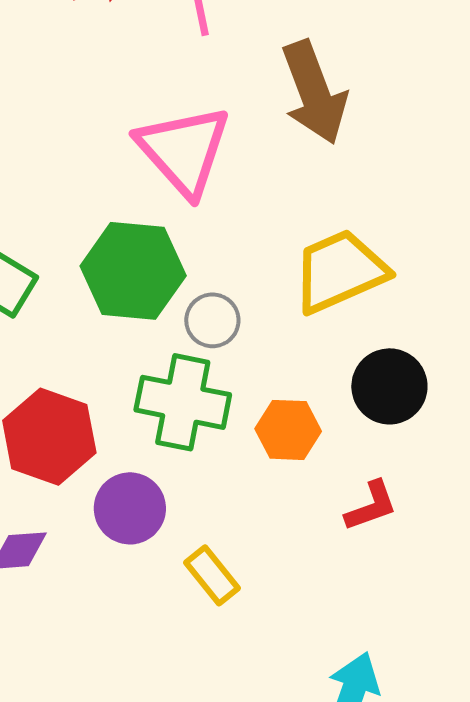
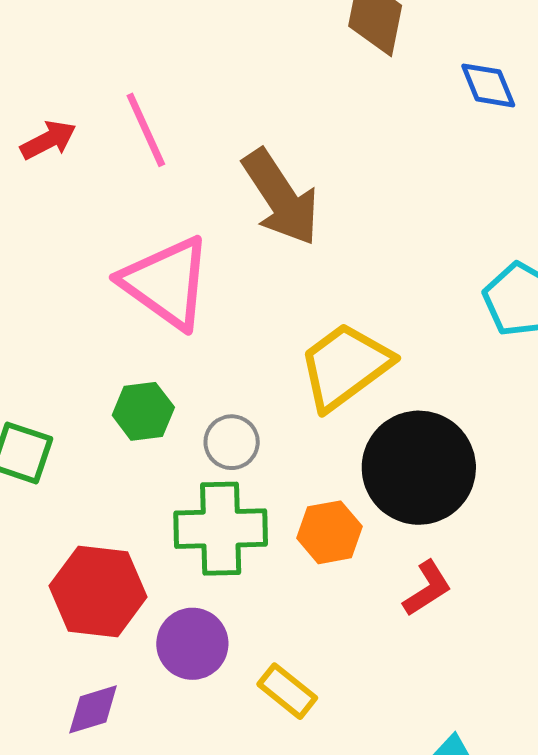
green hexagon: (133, 271) -> (143, 411), size x0.6
black circle: (389, 386) -> (419, 468), size x1.5

